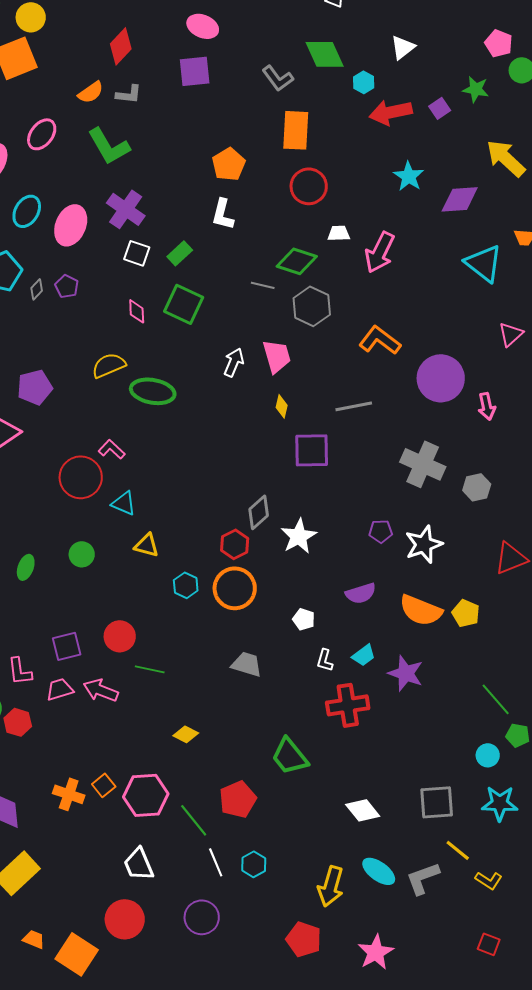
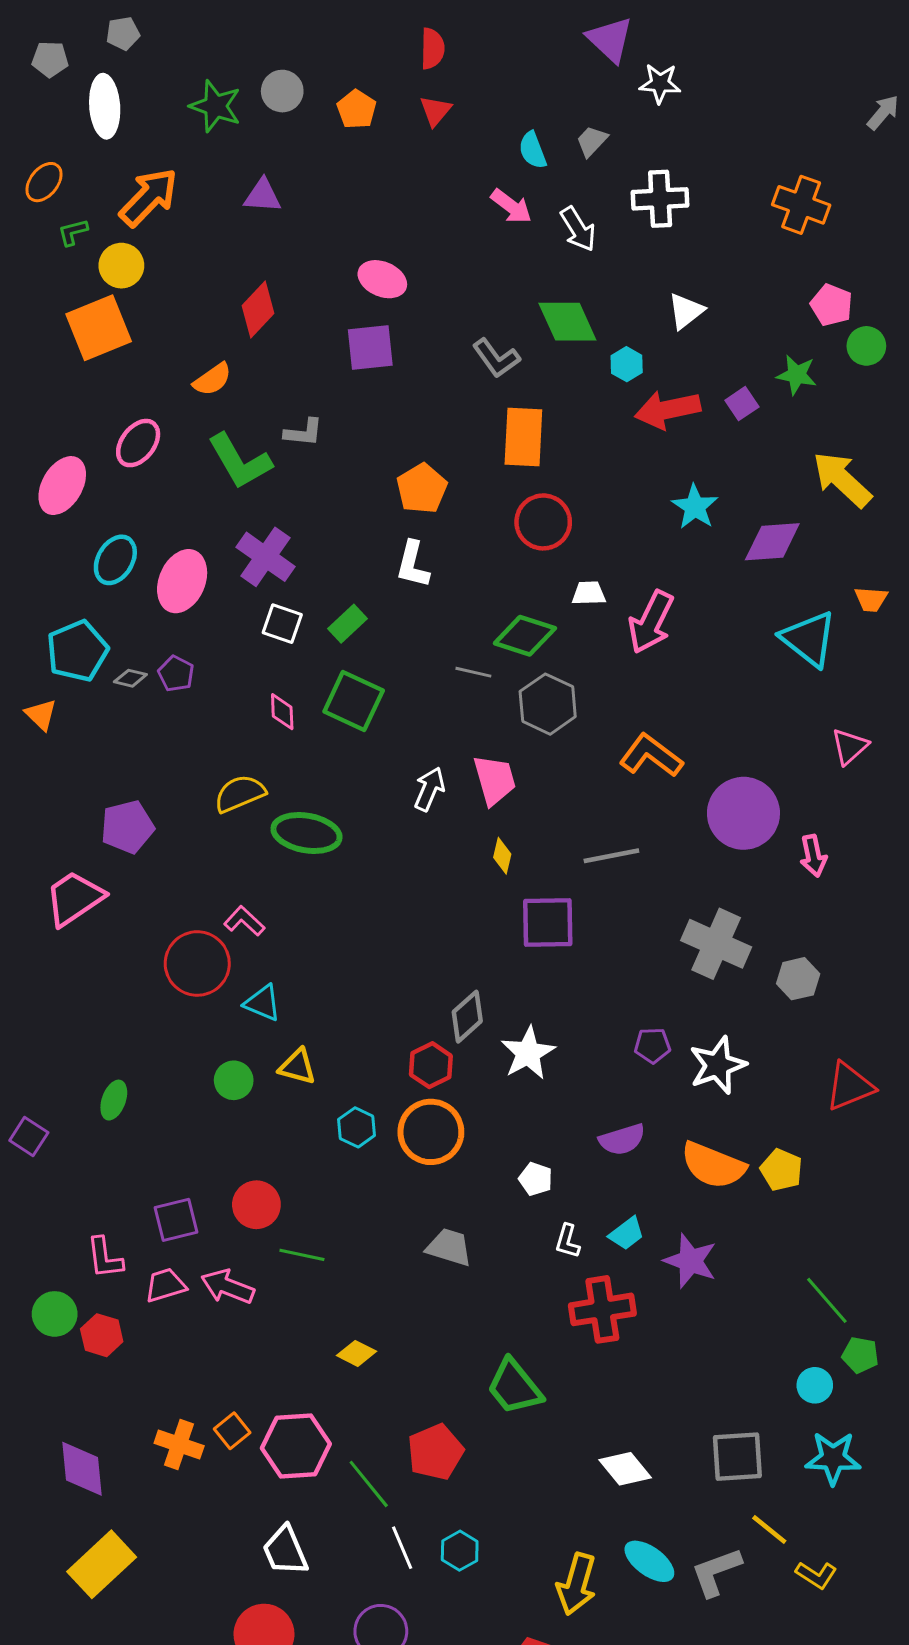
gray L-shape: (129, 94) -> (303, 432), moved
gray diamond: (37, 289) -> (130, 678), turned 60
green circle: (82, 554) -> (234, 1080), moved

